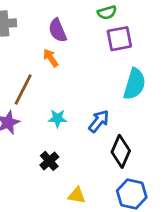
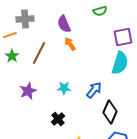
purple square: (119, 39) -> (123, 37), moved
orange arrow: (51, 58) -> (70, 44), moved
brown line: (23, 90) -> (39, 53), moved

